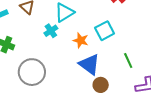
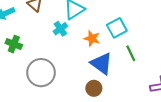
green line: (128, 61) -> (131, 53), moved
brown circle: (101, 85) -> (94, 88), moved

